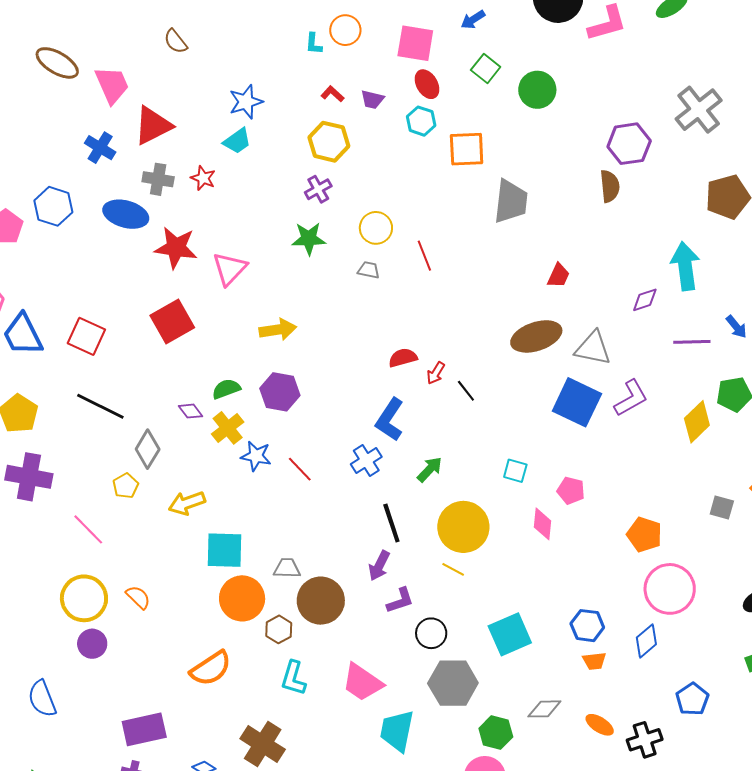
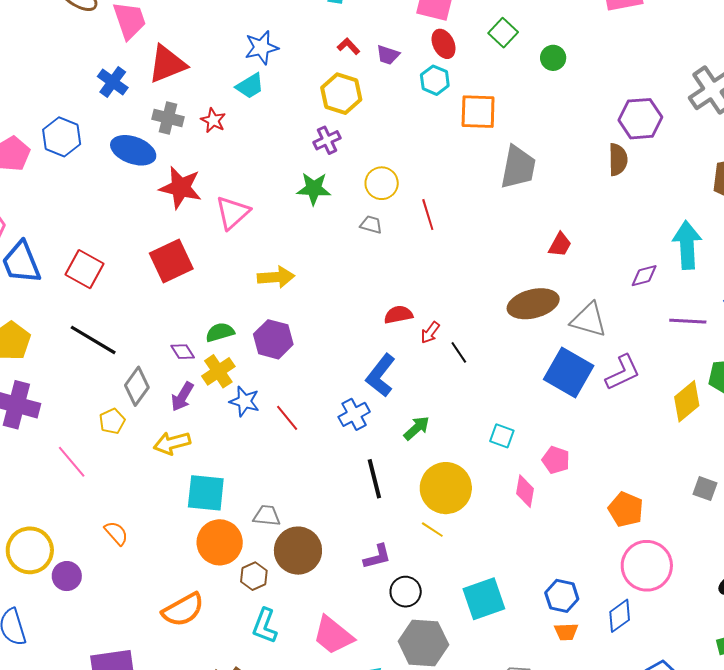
green circle: (537, 90) -> (553, 58), size x0.7
purple arrow: (379, 566) -> (182, 397), moved
yellow circle: (84, 598) -> (30, 550), moved

